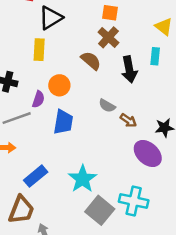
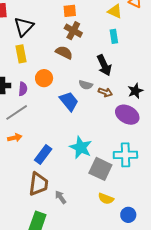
black arrow: (129, 69) -> (104, 65), moved
purple semicircle: (38, 99) -> (23, 89), moved
blue trapezoid: (63, 122) -> (69, 101), moved, turned -35

